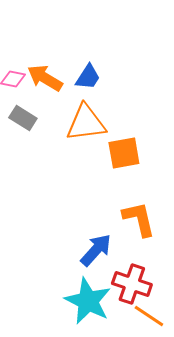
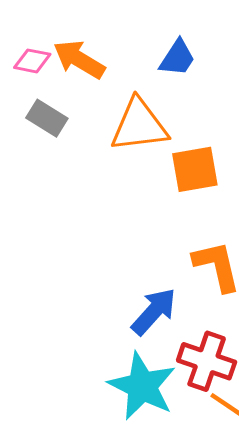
blue trapezoid: (88, 77) -> (177, 58), moved

